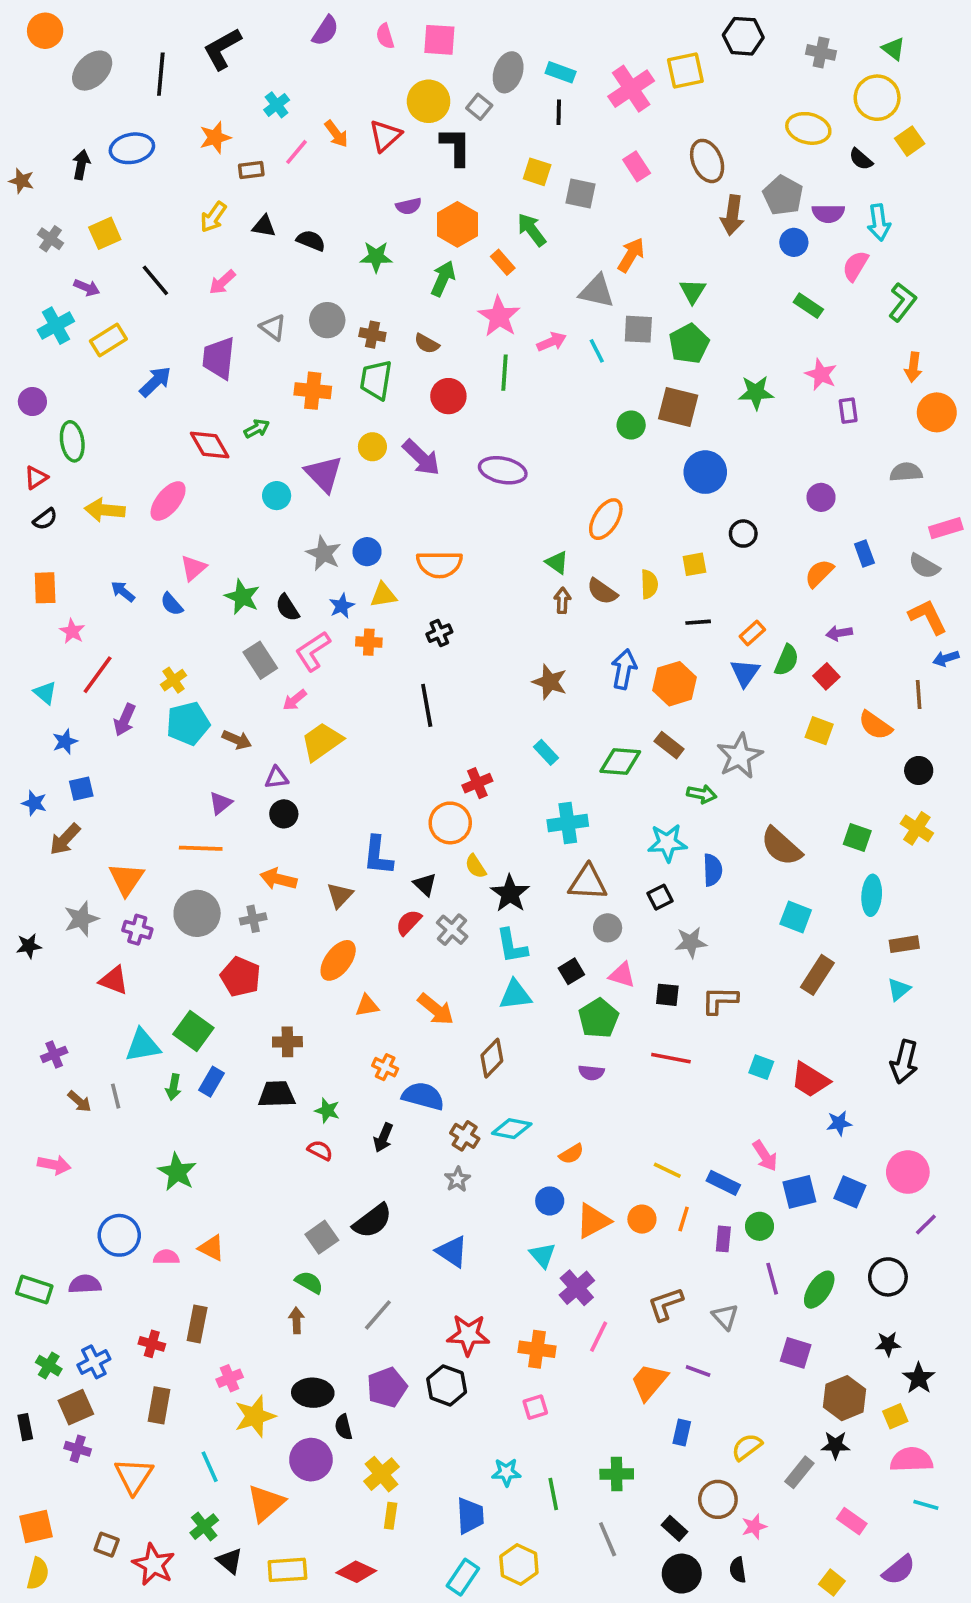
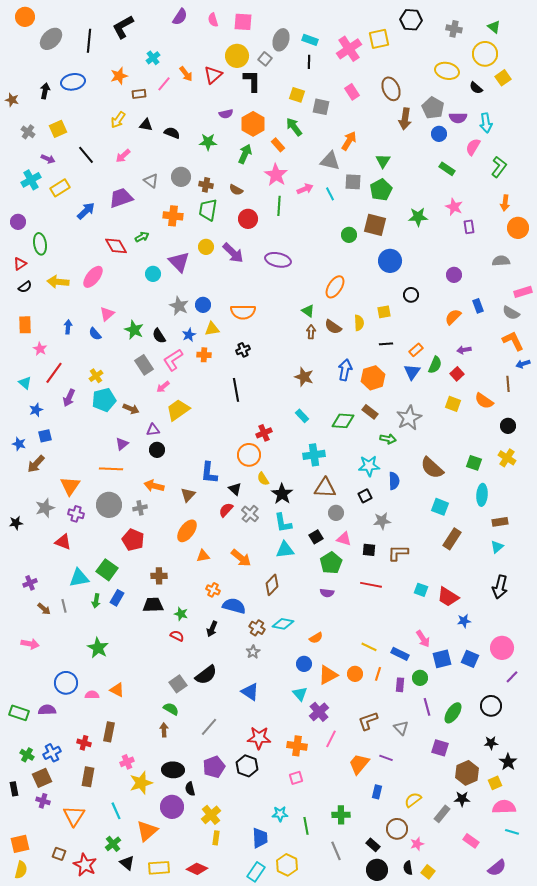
purple trapezoid: (219, 358) -> (121, 198), turned 65
blue arrow: (123, 591) -> (68, 327), turned 56
yellow square: (832, 1583) -> (428, 872), moved

